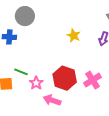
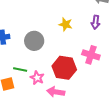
gray circle: (25, 16) -> (34, 41), moved
pink cross: (93, 80) -> (91, 55), moved, turned -30

